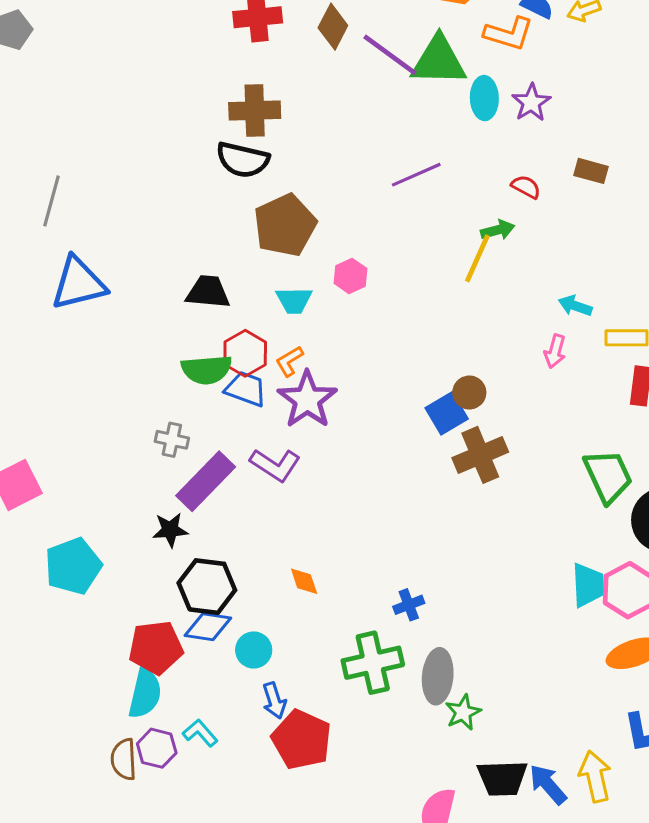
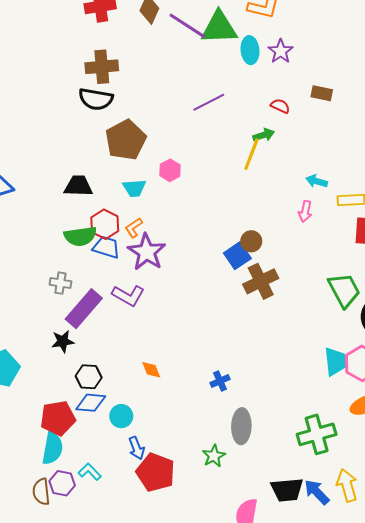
black hexagon: (207, 587) -> (89, 377), size x0.7
green cross: (373, 663) -> (317, 434), moved
green star: (463, 712) -> (214, 456), moved

